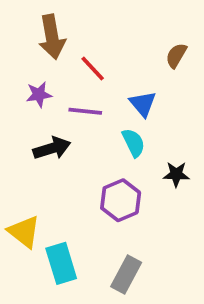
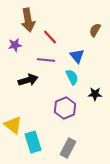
purple star: (39, 94) -> (15, 45), moved

